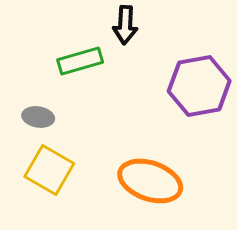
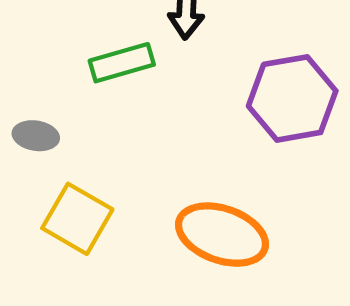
gray ellipse: (38, 117) -> (36, 136), moved

